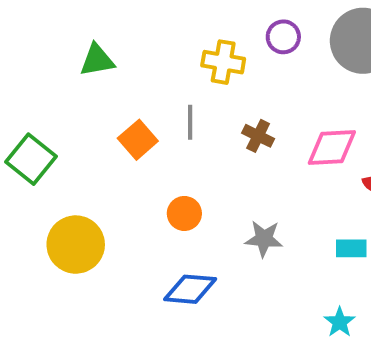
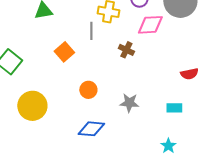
gray line: (190, 122) -> (91, 31), moved
pink diamond: (332, 147) -> (150, 25), moved

